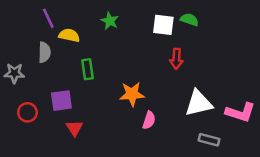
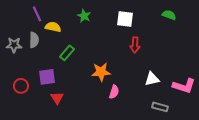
green semicircle: (189, 20) -> (169, 15), moved
green rectangle: (88, 69) -> (67, 53), turned 49
gray star: (14, 73) -> (14, 45), moved
white triangle: (199, 103) -> (152, 79), size x0.7

